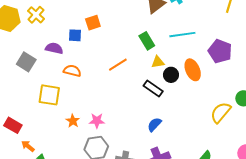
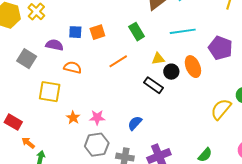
orange square: (93, 23) -> (97, 32), moved
green rectangle: (147, 41) -> (137, 32), moved
blue semicircle: (154, 125) -> (135, 123), moved

